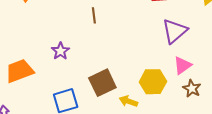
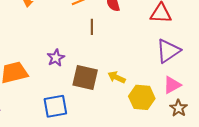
brown square: (102, 83) -> (85, 77), moved, turned 32
yellow arrow: (128, 101) -> (117, 77), moved

